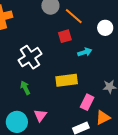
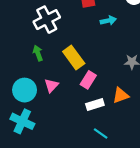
yellow rectangle: (67, 80) -> (74, 58), moved, turned 55
pink rectangle: (87, 102) -> (88, 80), moved

